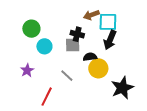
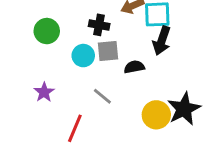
black cross: (77, 34) -> (99, 25), moved
cyan circle: (44, 46) -> (83, 56), moved
yellow circle: (98, 68) -> (156, 115), moved

